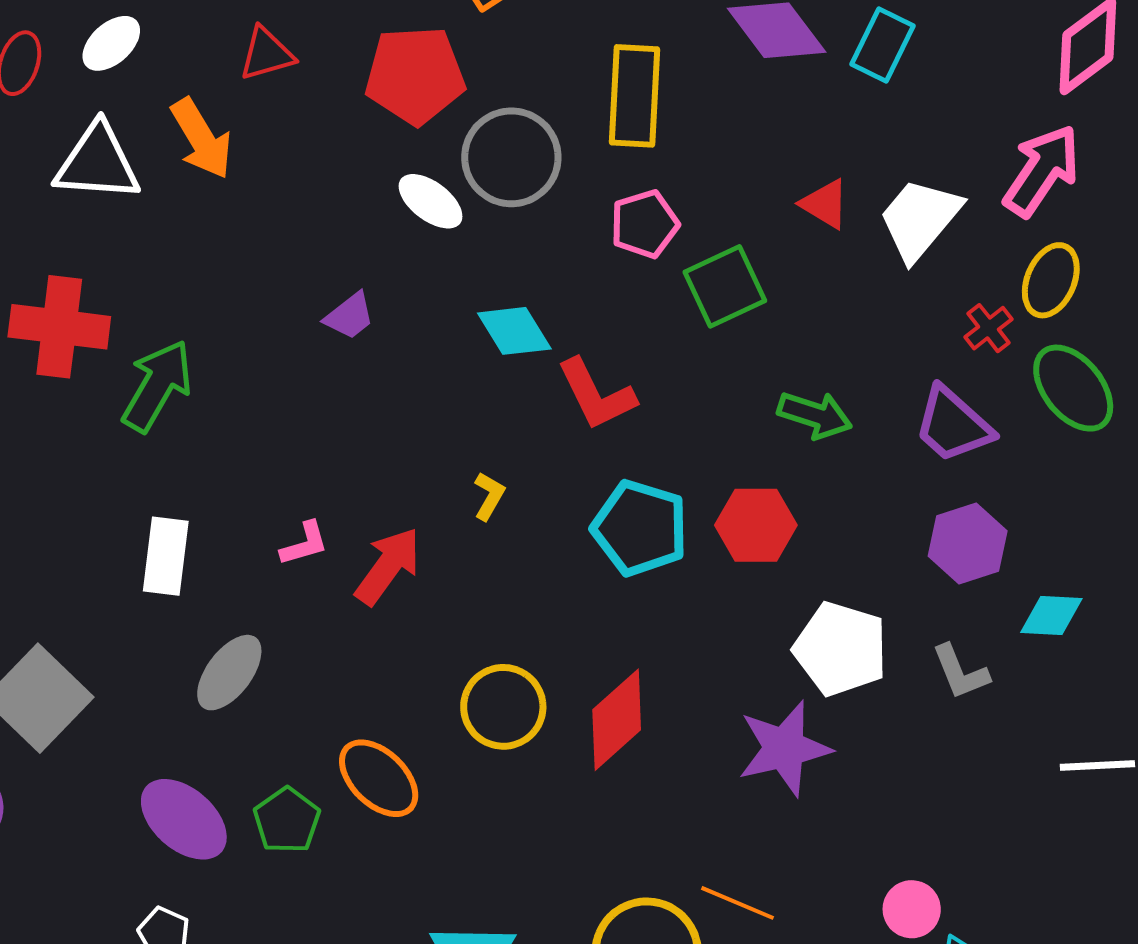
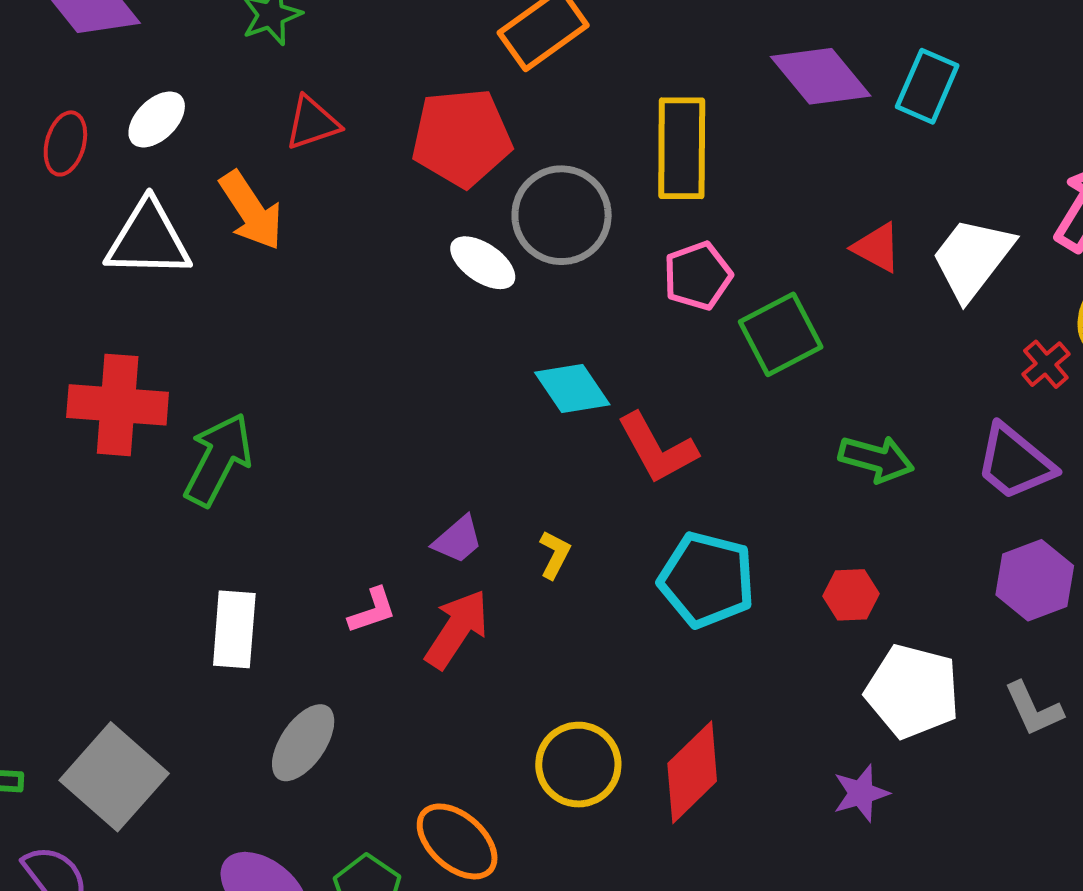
purple trapezoid: (350, 316) -> (458, 540), moved
red hexagon: (756, 525) -> (851, 595), moved, size x0.7
purple star: (784, 748) -> (861, 793), size x0.6

